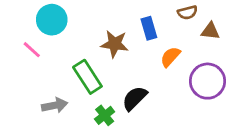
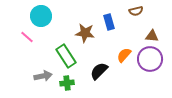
brown triangle: (210, 31) -> (152, 36), moved
orange semicircle: (170, 57) -> (124, 55), moved
green cross: (105, 115) -> (67, 83), moved, turned 32

